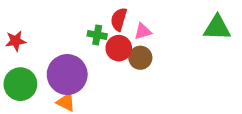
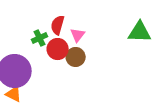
pink triangle: (143, 31) -> (78, 35), turned -35
green cross: (97, 35) -> (40, 38), turned -35

